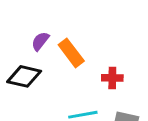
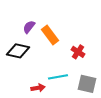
red cross: (112, 78) -> (78, 52), turned 32

